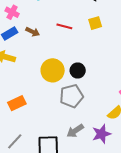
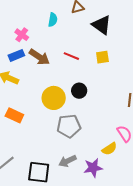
brown arrow: (33, 32) -> (39, 57), size x1.5
black circle: (78, 70) -> (79, 91), moved
orange rectangle: (17, 103) -> (14, 115), moved, turned 42

